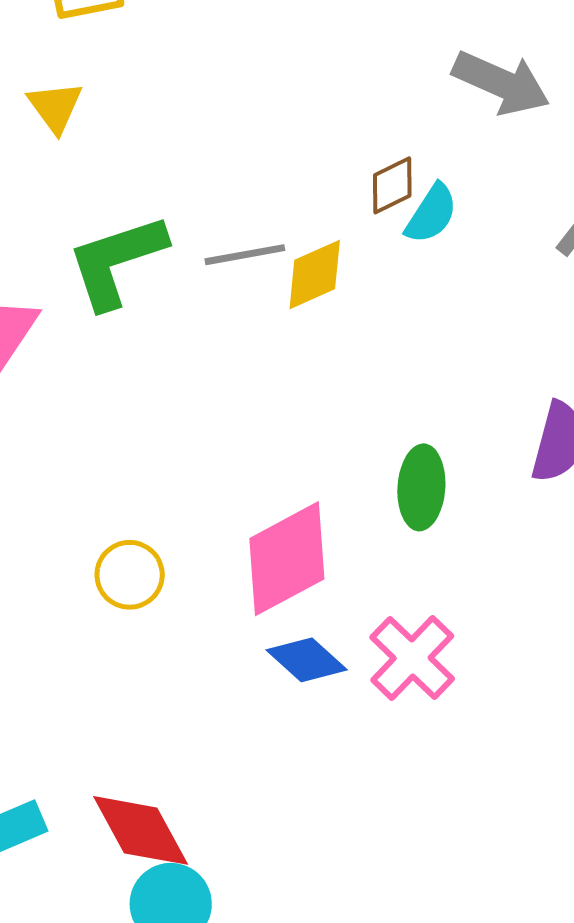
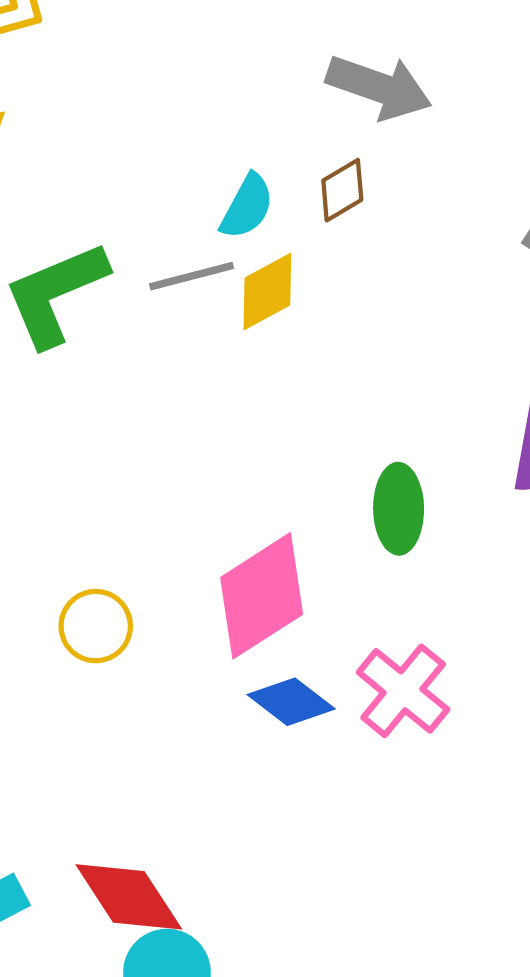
gray arrow: (501, 83) -> (379, 87), moved
cyan semicircle: (431, 214) -> (247, 207), moved

